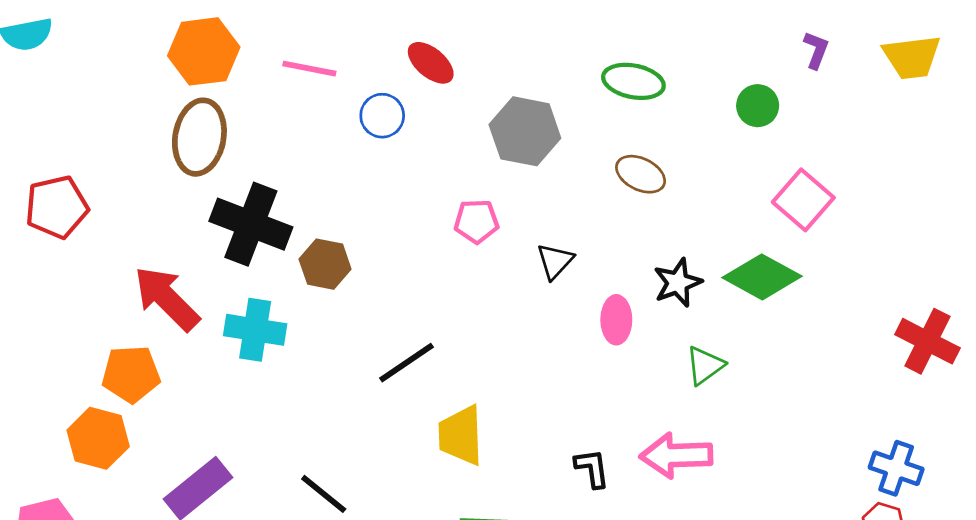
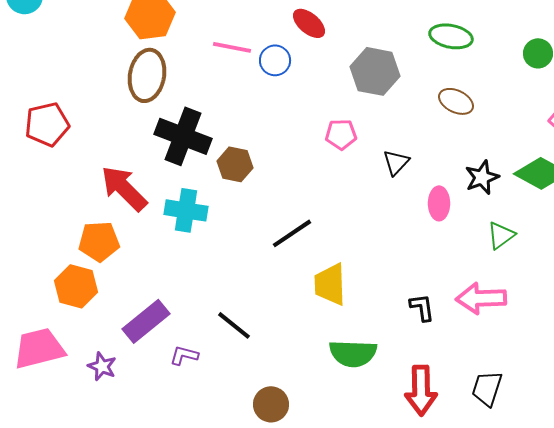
pink line: (309, 69) -> (232, 47), moved

